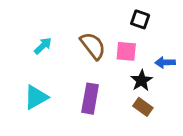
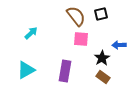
black square: (140, 19) -> (101, 14), turned -32
brown semicircle: (93, 46) -> (76, 16), moved
pink square: (126, 51) -> (81, 39), moved

